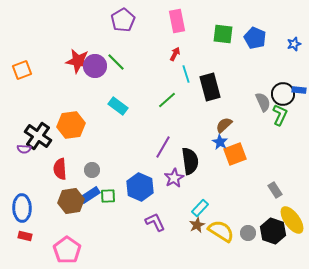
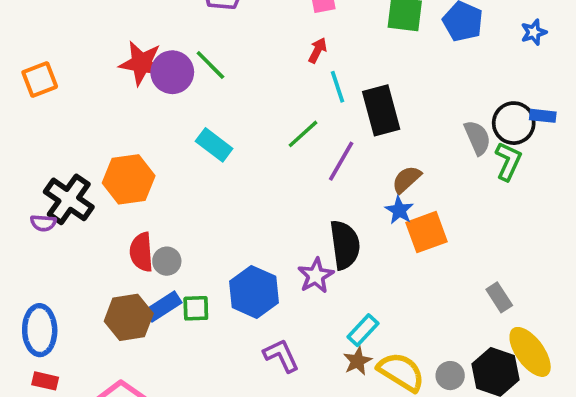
purple line: (163, 147) -> (341, 161), moved
red semicircle: (60, 169) -> (141, 252), moved

